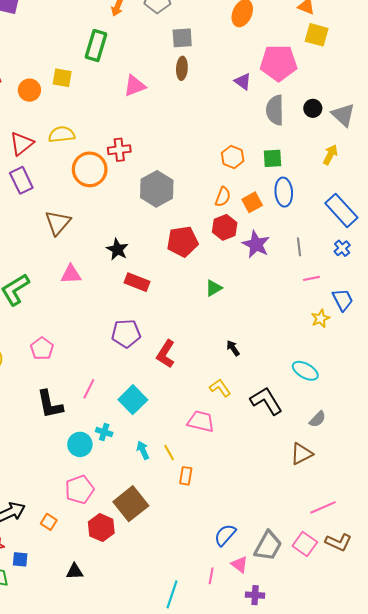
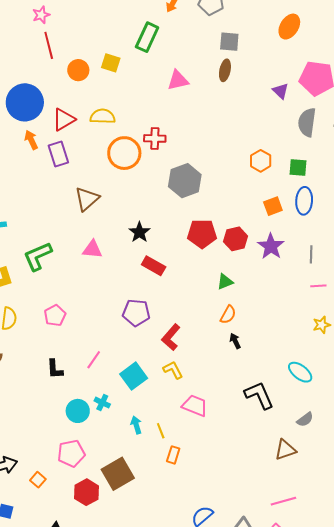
orange semicircle: (223, 197) -> (228, 315), moved
red hexagon: (225, 227) -> (236, 239), moved
yellow L-shape: (220, 388) -> (173, 370), moved
black L-shape: (50, 404) -> (55, 369), size x0.7
pink line: (323, 507) -> (283, 501), moved

